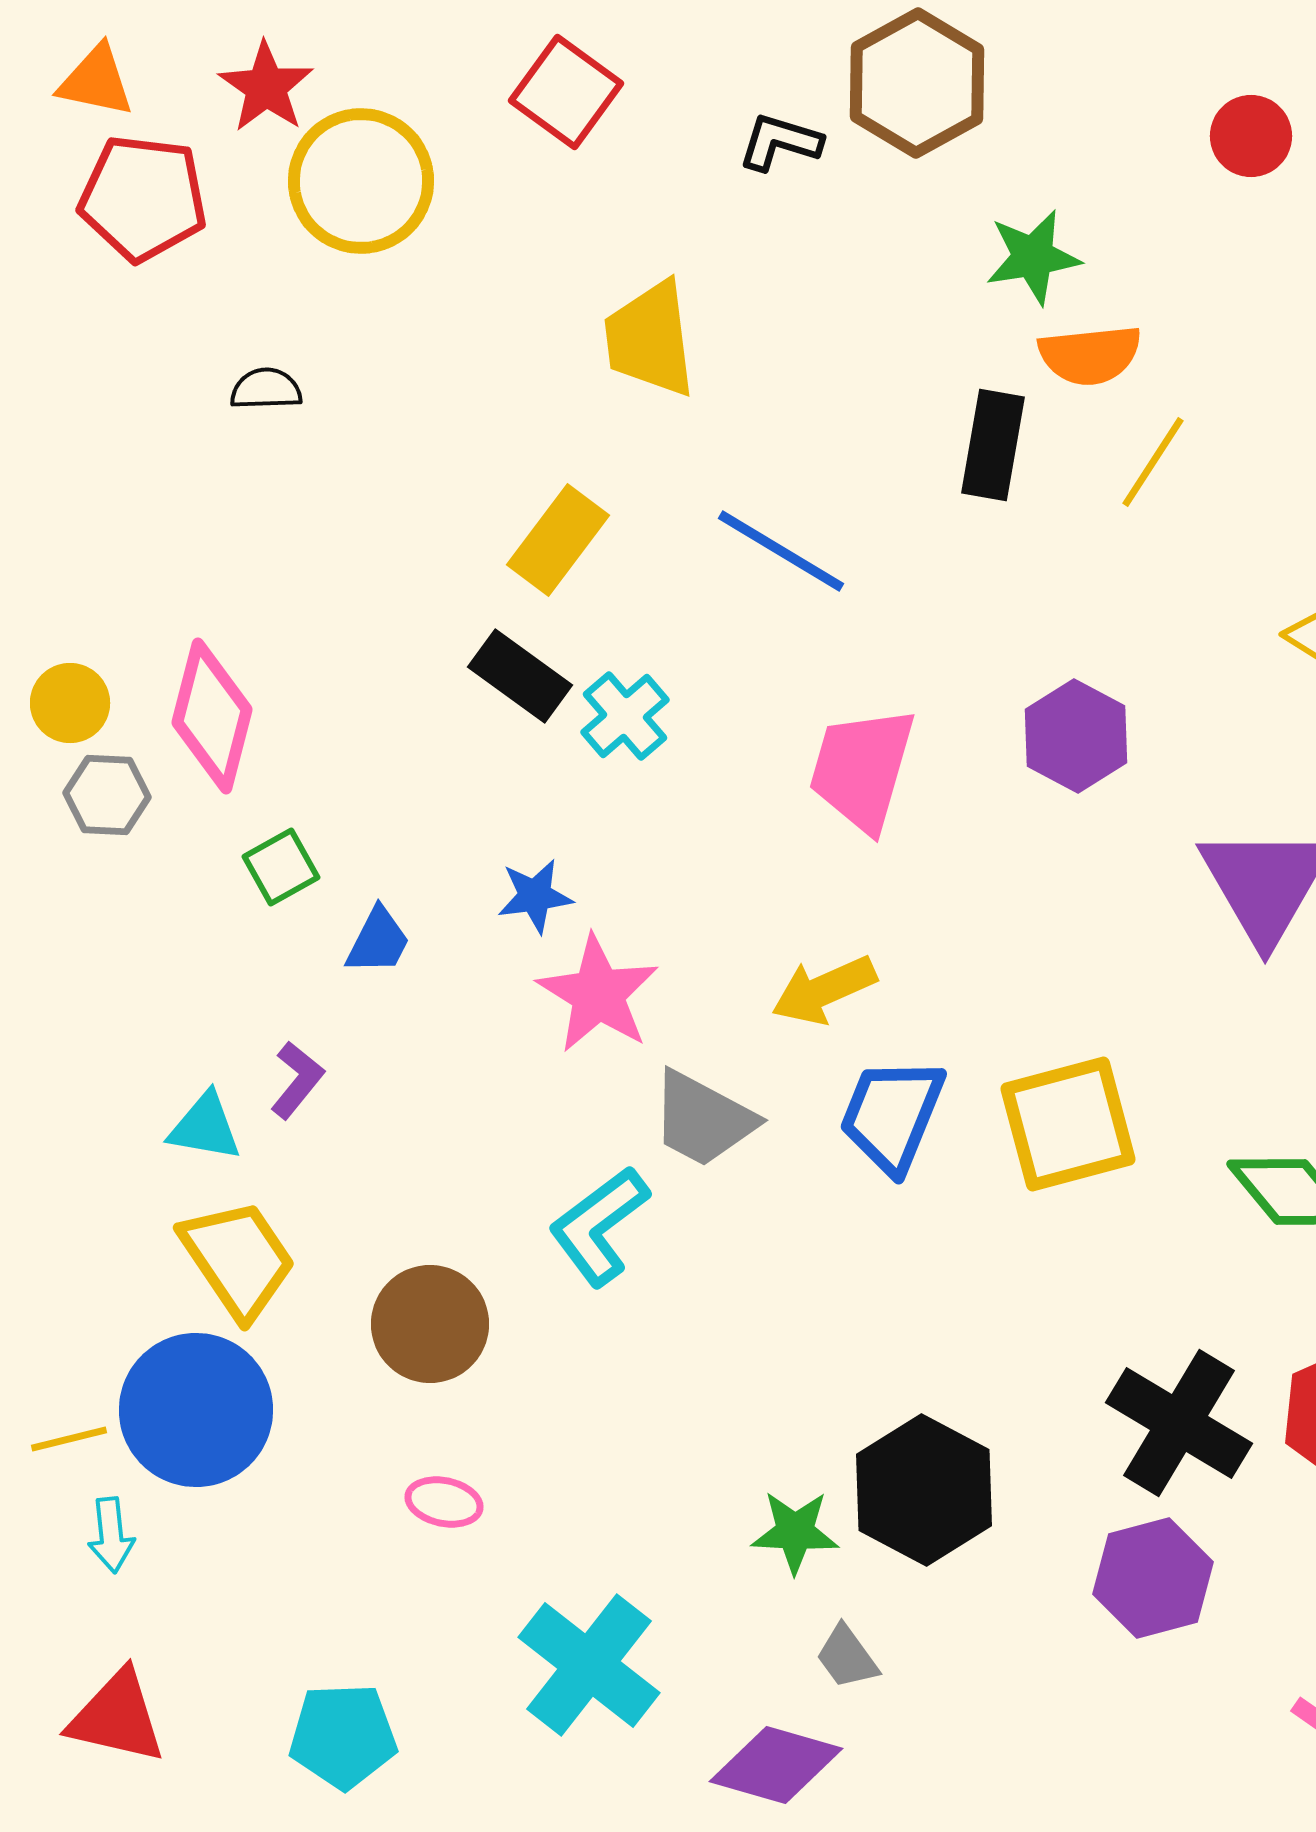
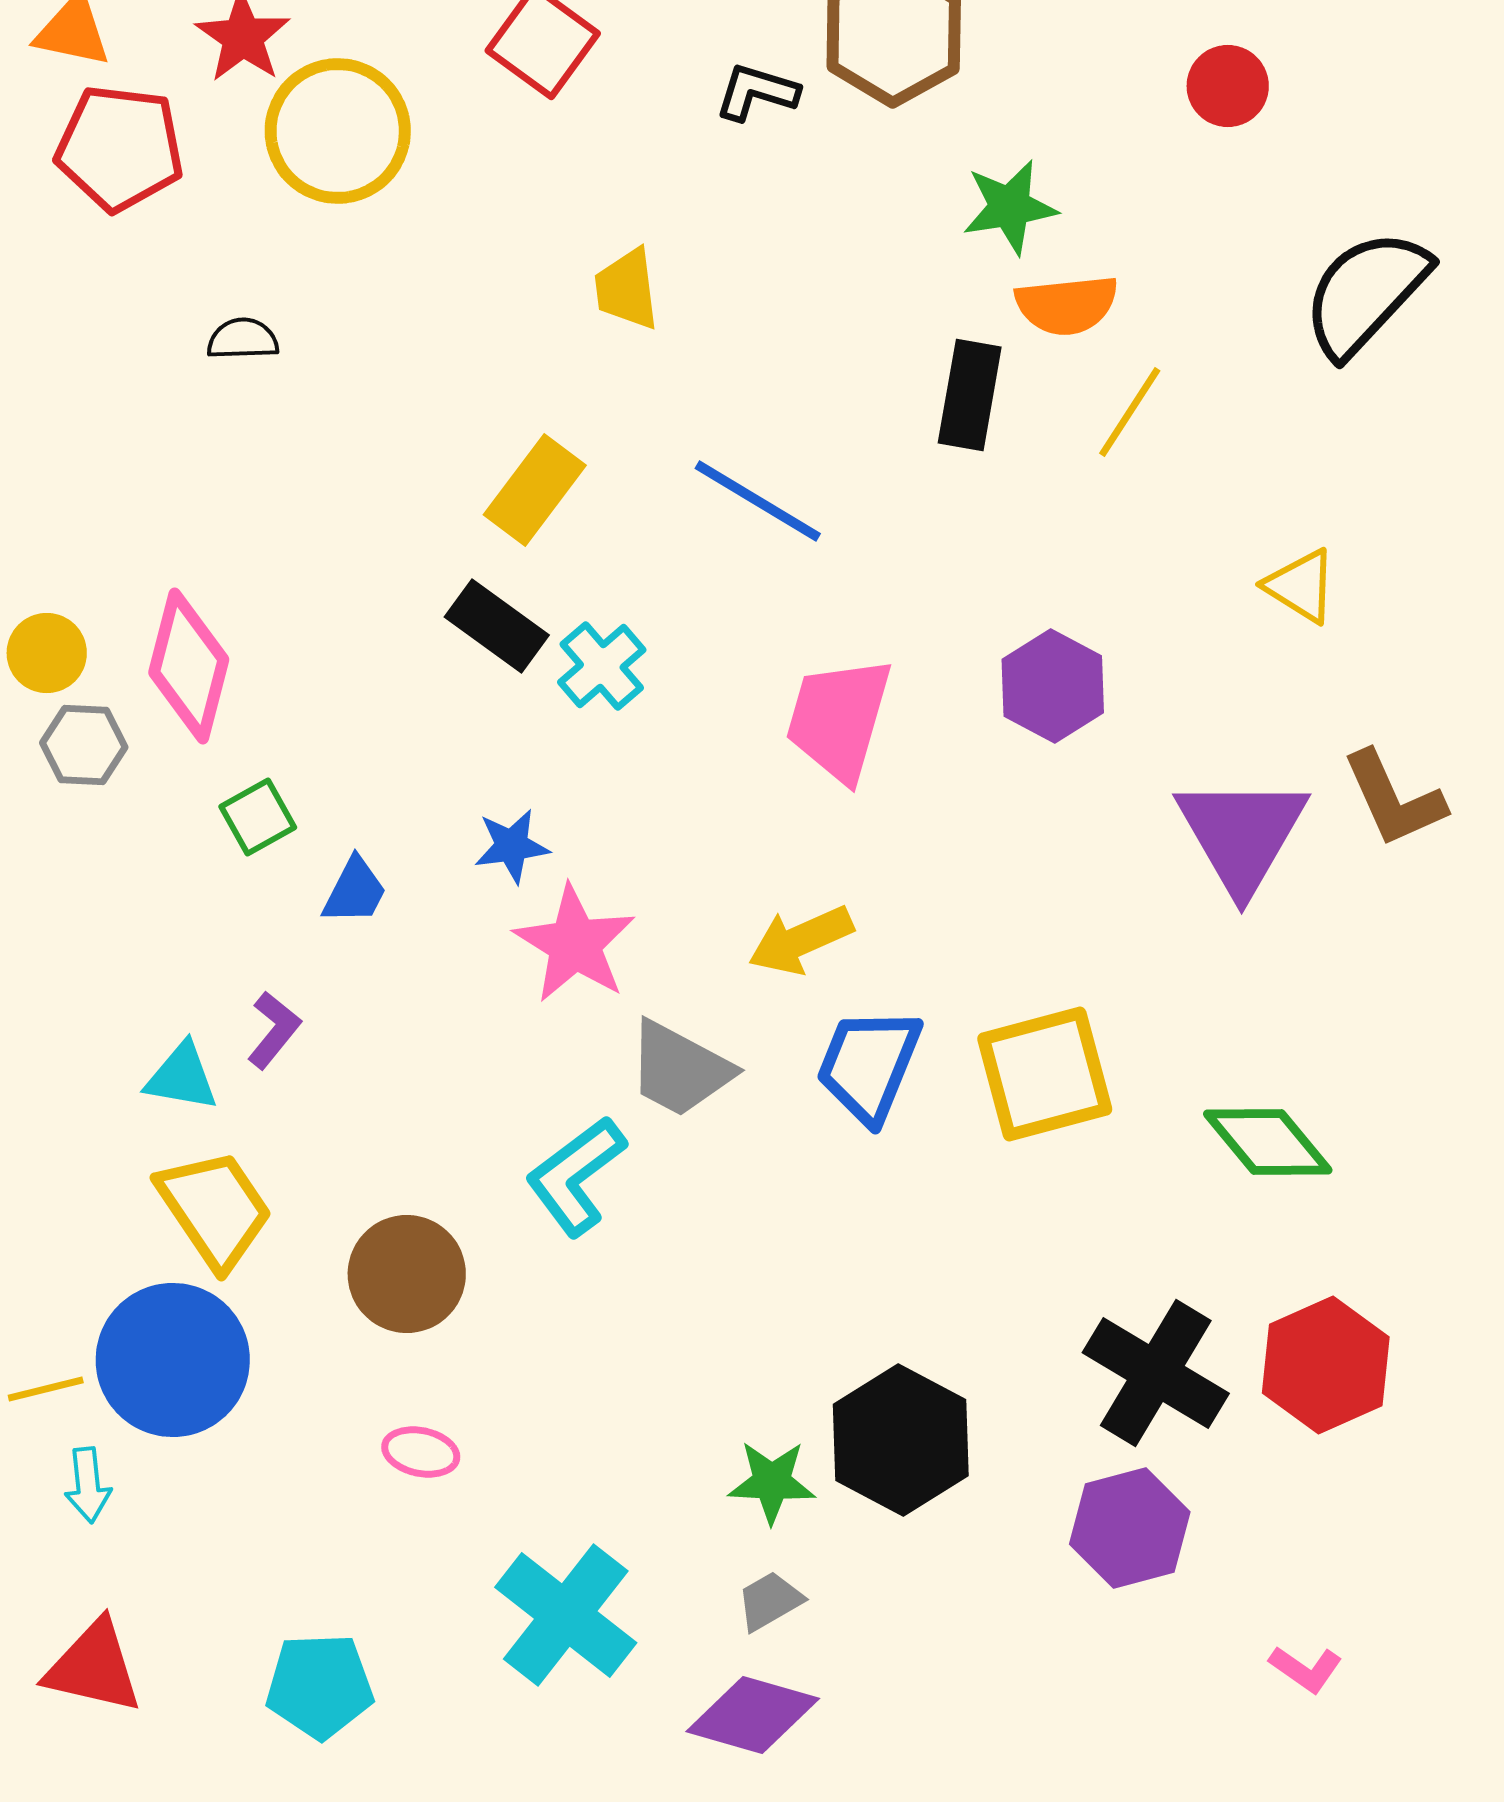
yellow trapezoid: (650, 339) -> (627, 289), size x0.7
gray trapezoid: (847, 1657) -> (770, 1601), moved, turned 96

